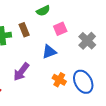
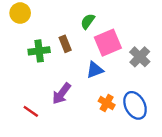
green semicircle: (43, 11) -> (88, 21), turned 152
pink square: (60, 29) -> (108, 43), size x1.6

